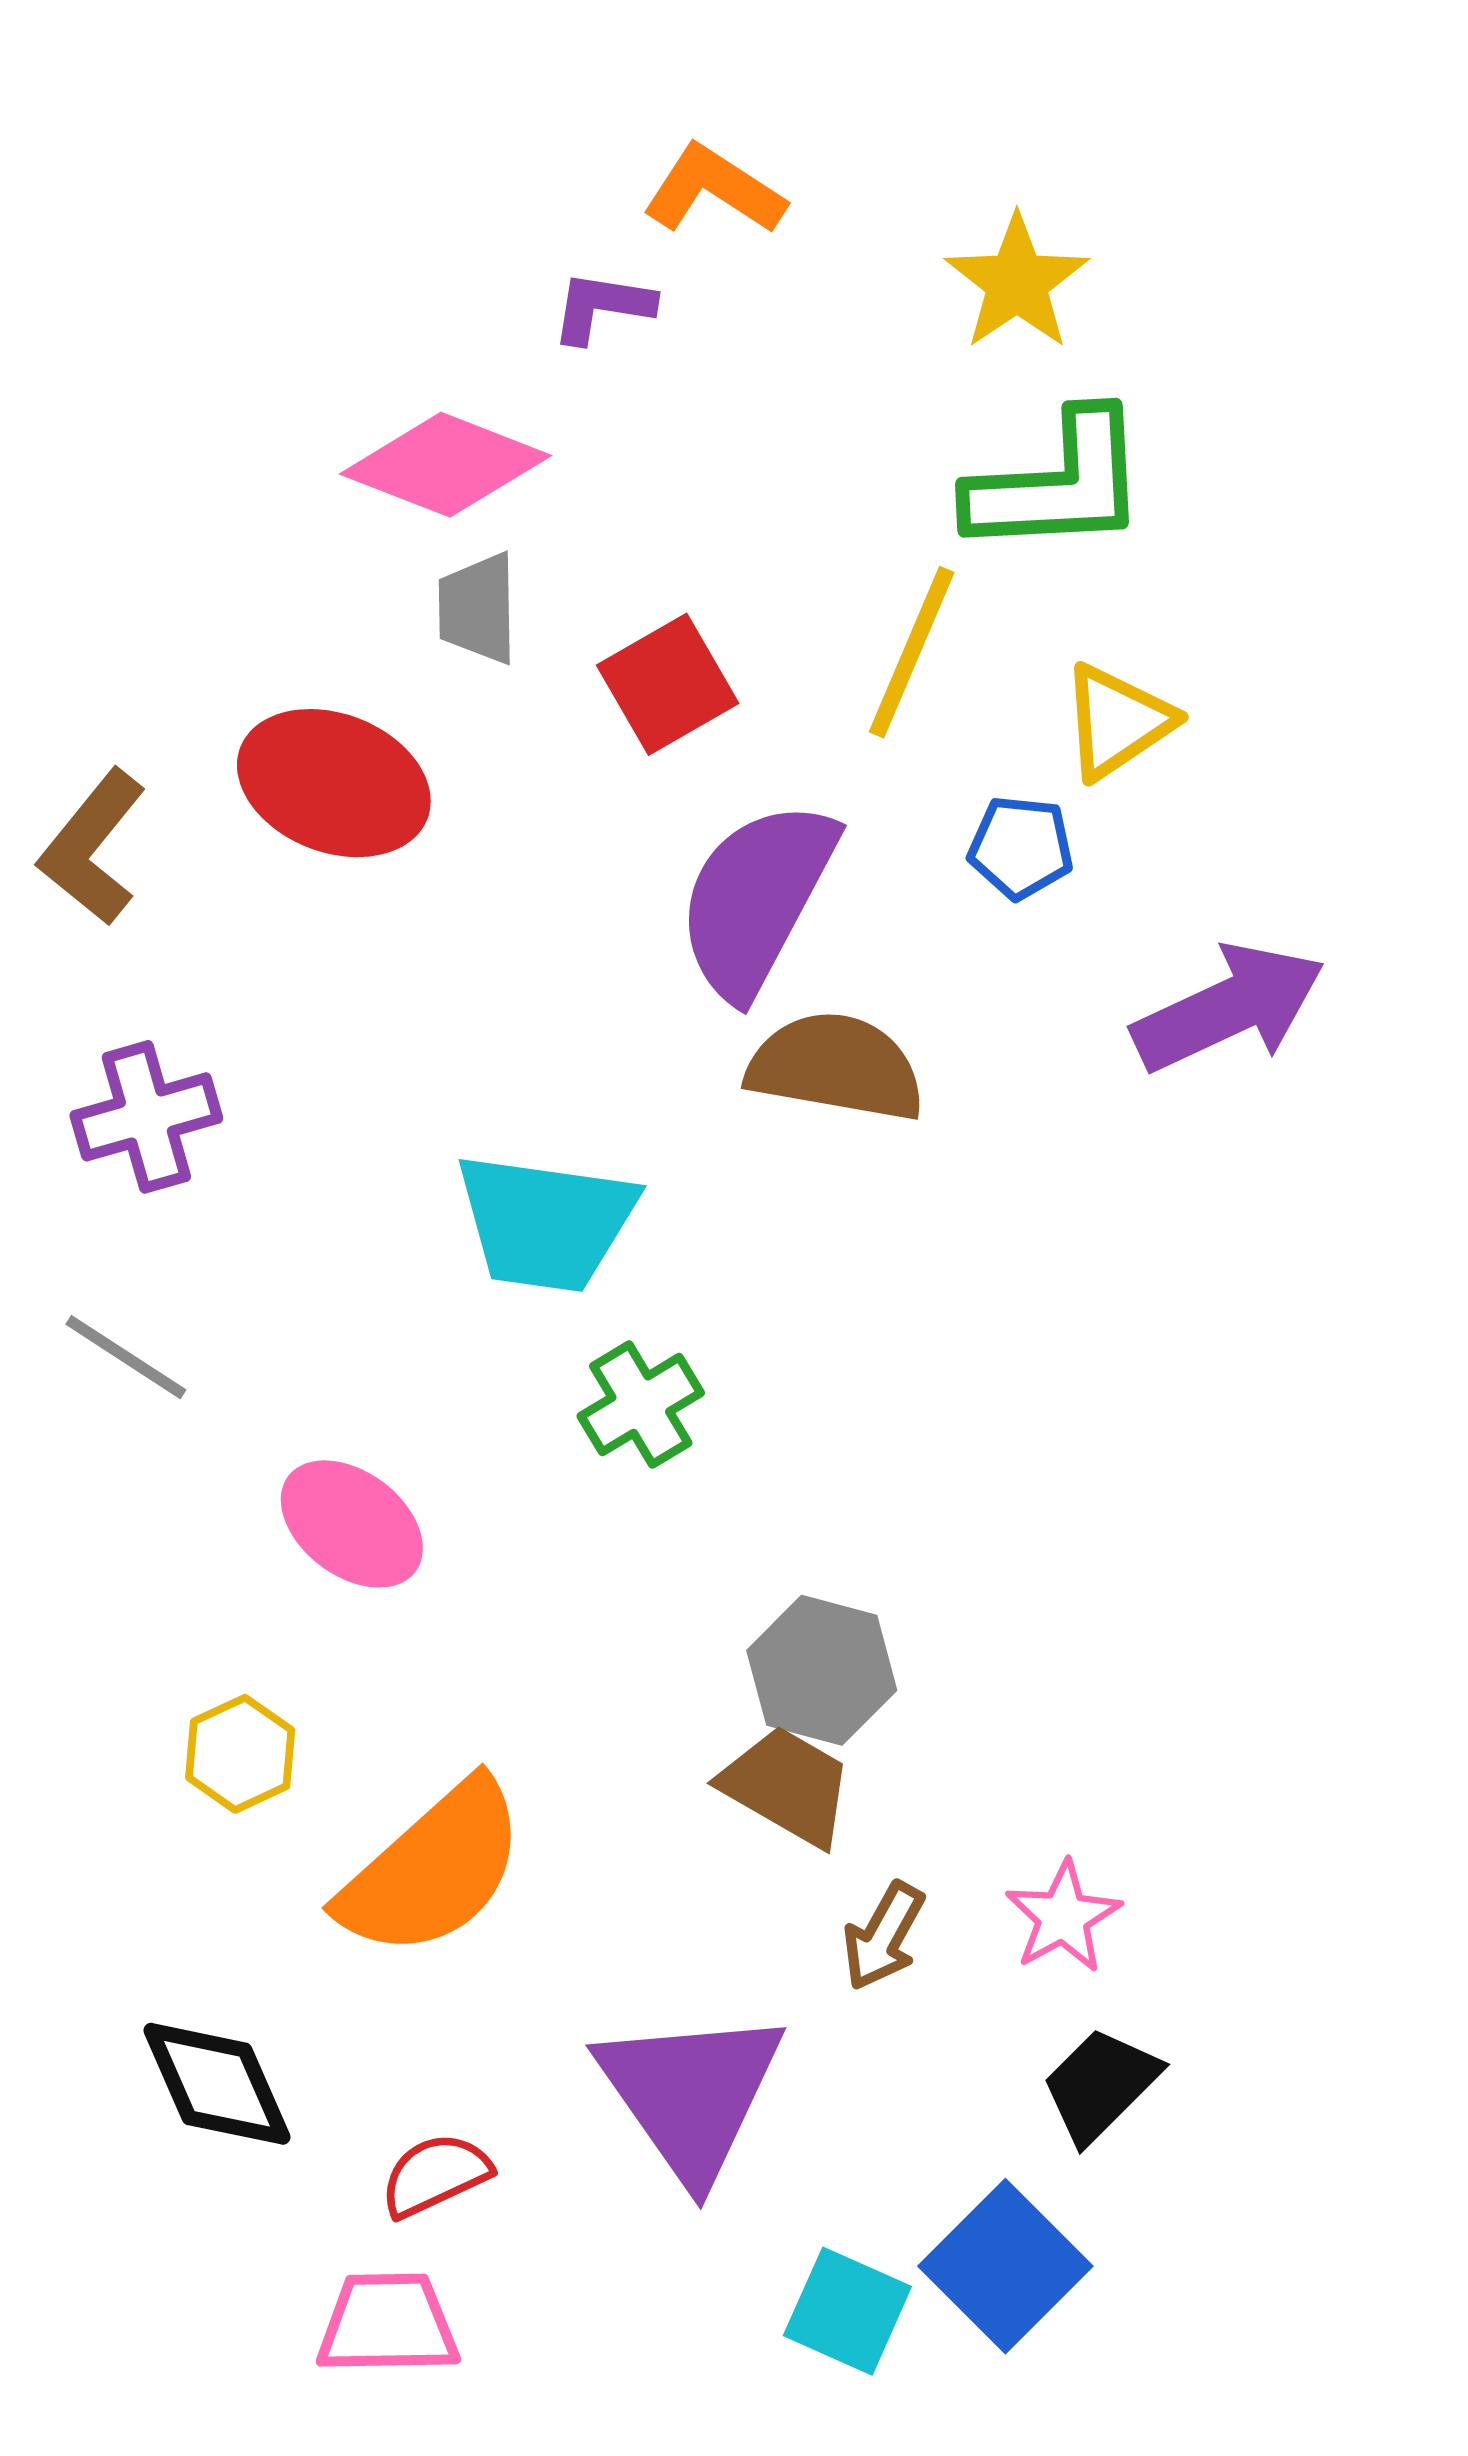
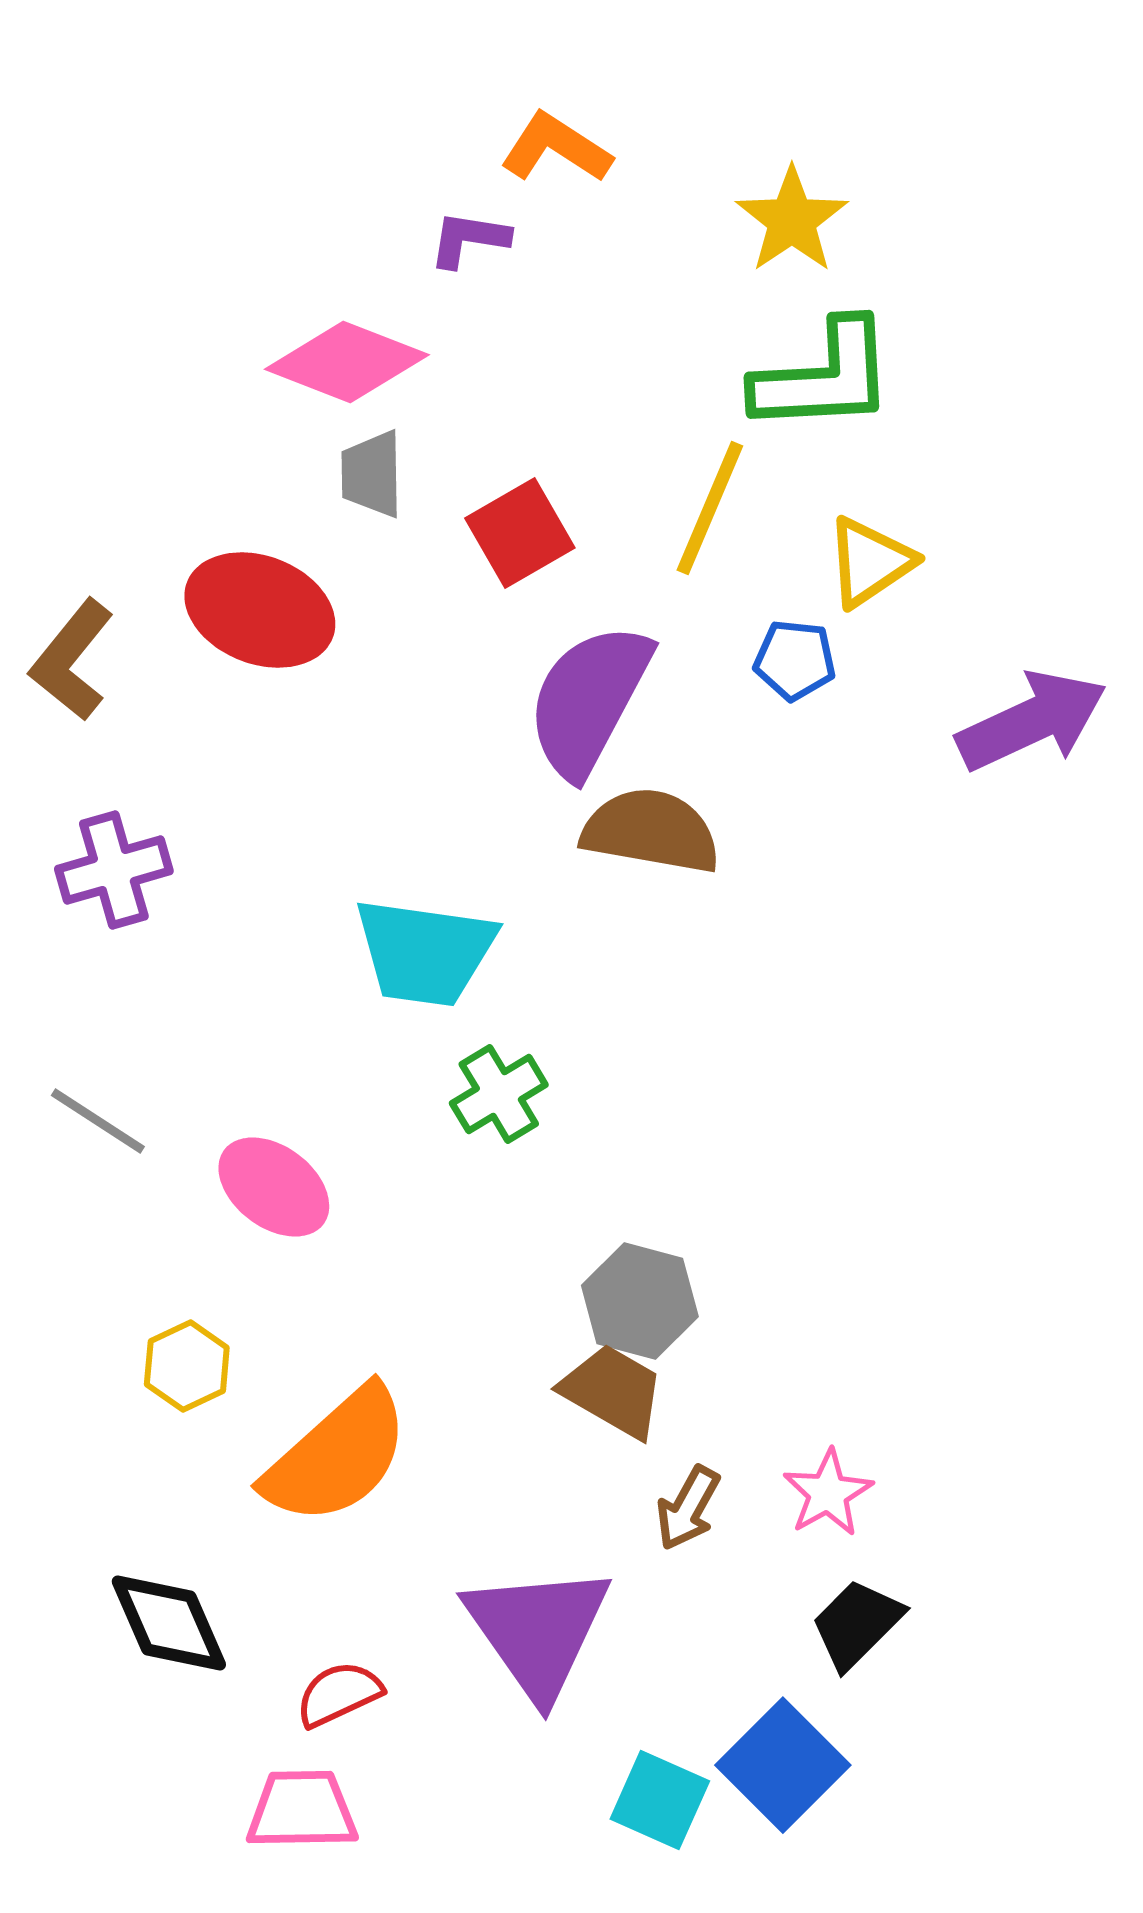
purple arrow: (1229, 1008) -> (1032, 721), moved
gray line: (126, 1357) -> (98, 1121), moved

